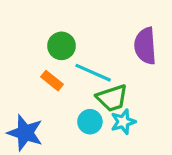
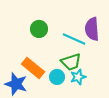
cyan line: (93, 73) -> (74, 39), moved
orange rectangle: (52, 81) -> (33, 68), moved, size x1.6

